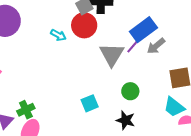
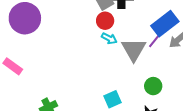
red circle: (84, 25) -> (105, 21), size x0.7
cyan arrow: (58, 35) -> (109, 38), moved

